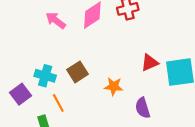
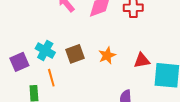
orange star: (114, 86) -> (107, 55), moved, turned 30

